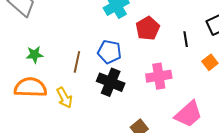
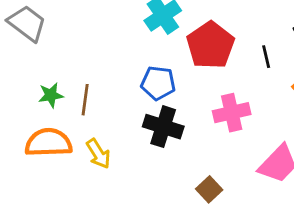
red pentagon: (148, 28) -> (210, 45), size x1.4
brown line: (77, 62) -> (85, 100), moved

